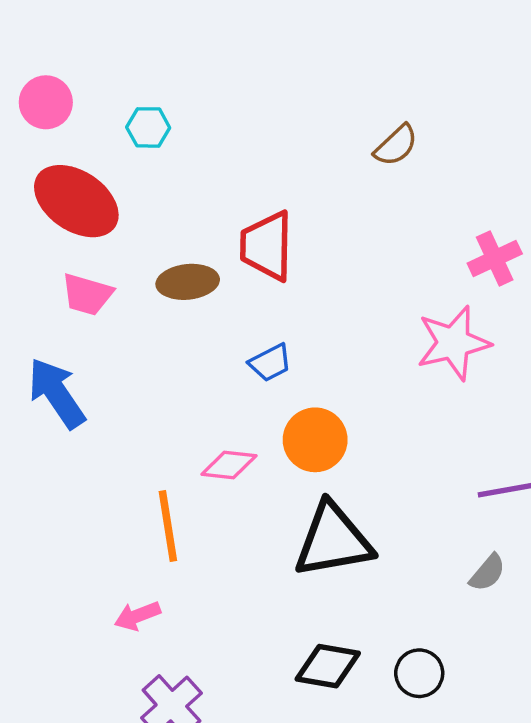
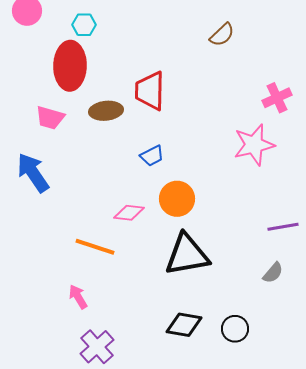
red ellipse: (76, 201) -> (70, 66), moved, turned 57
orange line: (168, 526) -> (95, 247), turned -63
pink arrow: (137, 616) -> (78, 297), turned 80

